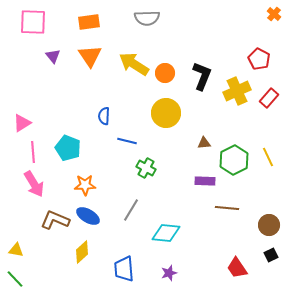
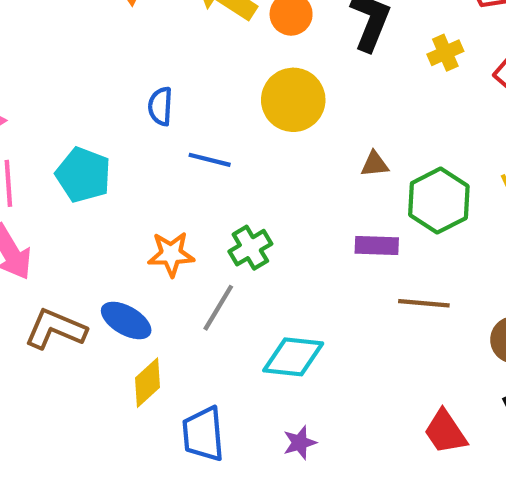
yellow cross: (237, 91) -> (445, 53), size x0.6
green cross: (146, 168) -> (250, 248), moved, turned 30
orange star: (85, 185) -> (171, 254), moved
yellow diamond: (82, 252) -> (148, 383), moved

